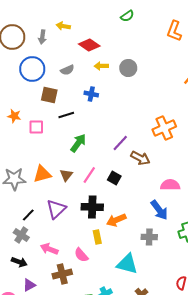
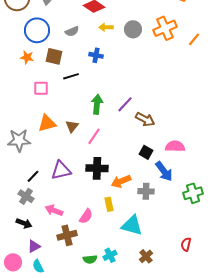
orange star: (14, 116) -> (27, 57), moved
orange cross: (164, 128) -> (165, 28), moved
green arrow: (78, 143) -> (97, 104), moved, turned -30
orange triangle: (42, 174) -> (47, 123), moved
brown triangle: (66, 175) -> (72, 126), moved
black square: (114, 178) -> (146, 152), moved
purple triangle: (56, 209) -> (61, 170), turned 30
yellow rectangle: (97, 237) -> (109, 204), moved
gray cross: (149, 237) -> (146, 191), moved
pink semicircle: (81, 255) -> (86, 216), turned -105

